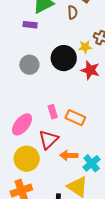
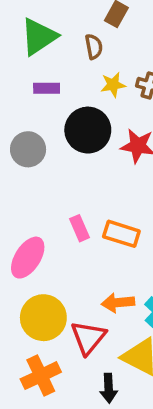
purple rectangle: (30, 25) -> (47, 88), moved
yellow star: (85, 47) -> (113, 85), moved
red triangle: (48, 140) -> (88, 337), moved

